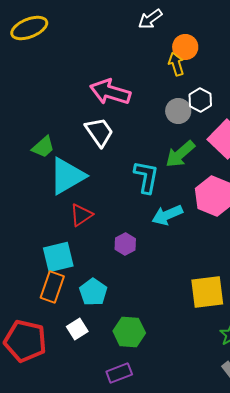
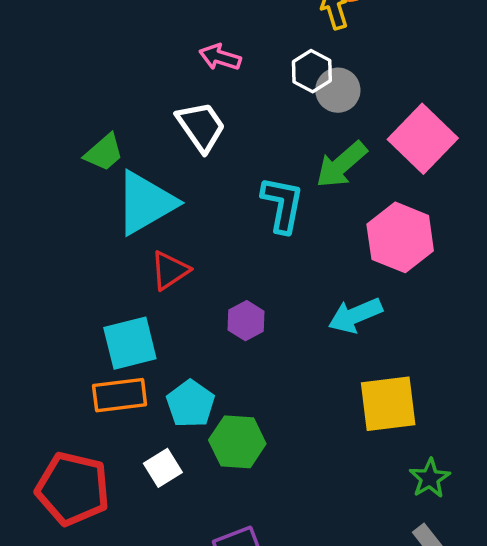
pink arrow: (110, 92) -> (220, 57), size x0.6
white hexagon: (200, 100) -> (312, 71), moved
cyan arrow: (167, 215) -> (355, 315), moved
orange rectangle: (52, 287) -> (120, 395), turned 64
green hexagon: (129, 332) -> (237, 442), moved

